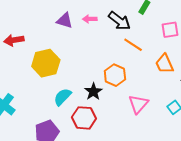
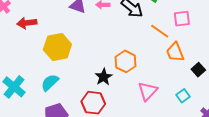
orange line: (133, 45) -> (160, 31), moved
cyan semicircle: (62, 97) -> (50, 83), moved

